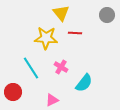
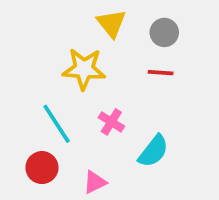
gray circle: (107, 15) -> (164, 32), moved
red line: (75, 33) -> (161, 73), moved
red circle: (13, 92) -> (42, 168), moved

